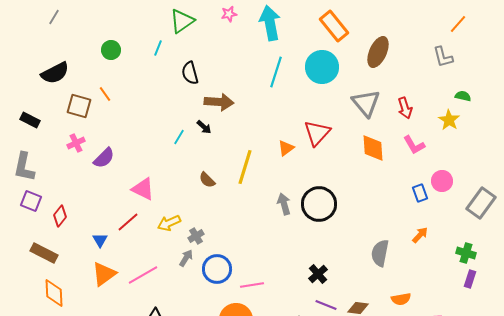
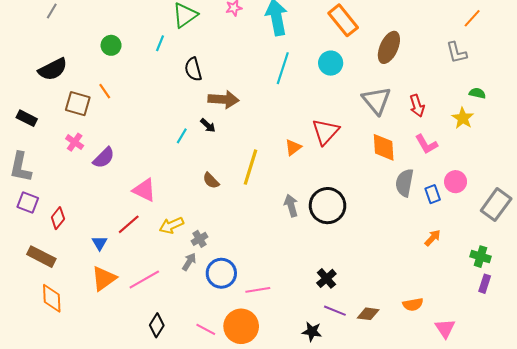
cyan circle: (322, 67) -> (331, 63), size x0.7
pink cross: (76, 143) -> (75, 142), turned -30
gray semicircle: (380, 253) -> (405, 183), moved

